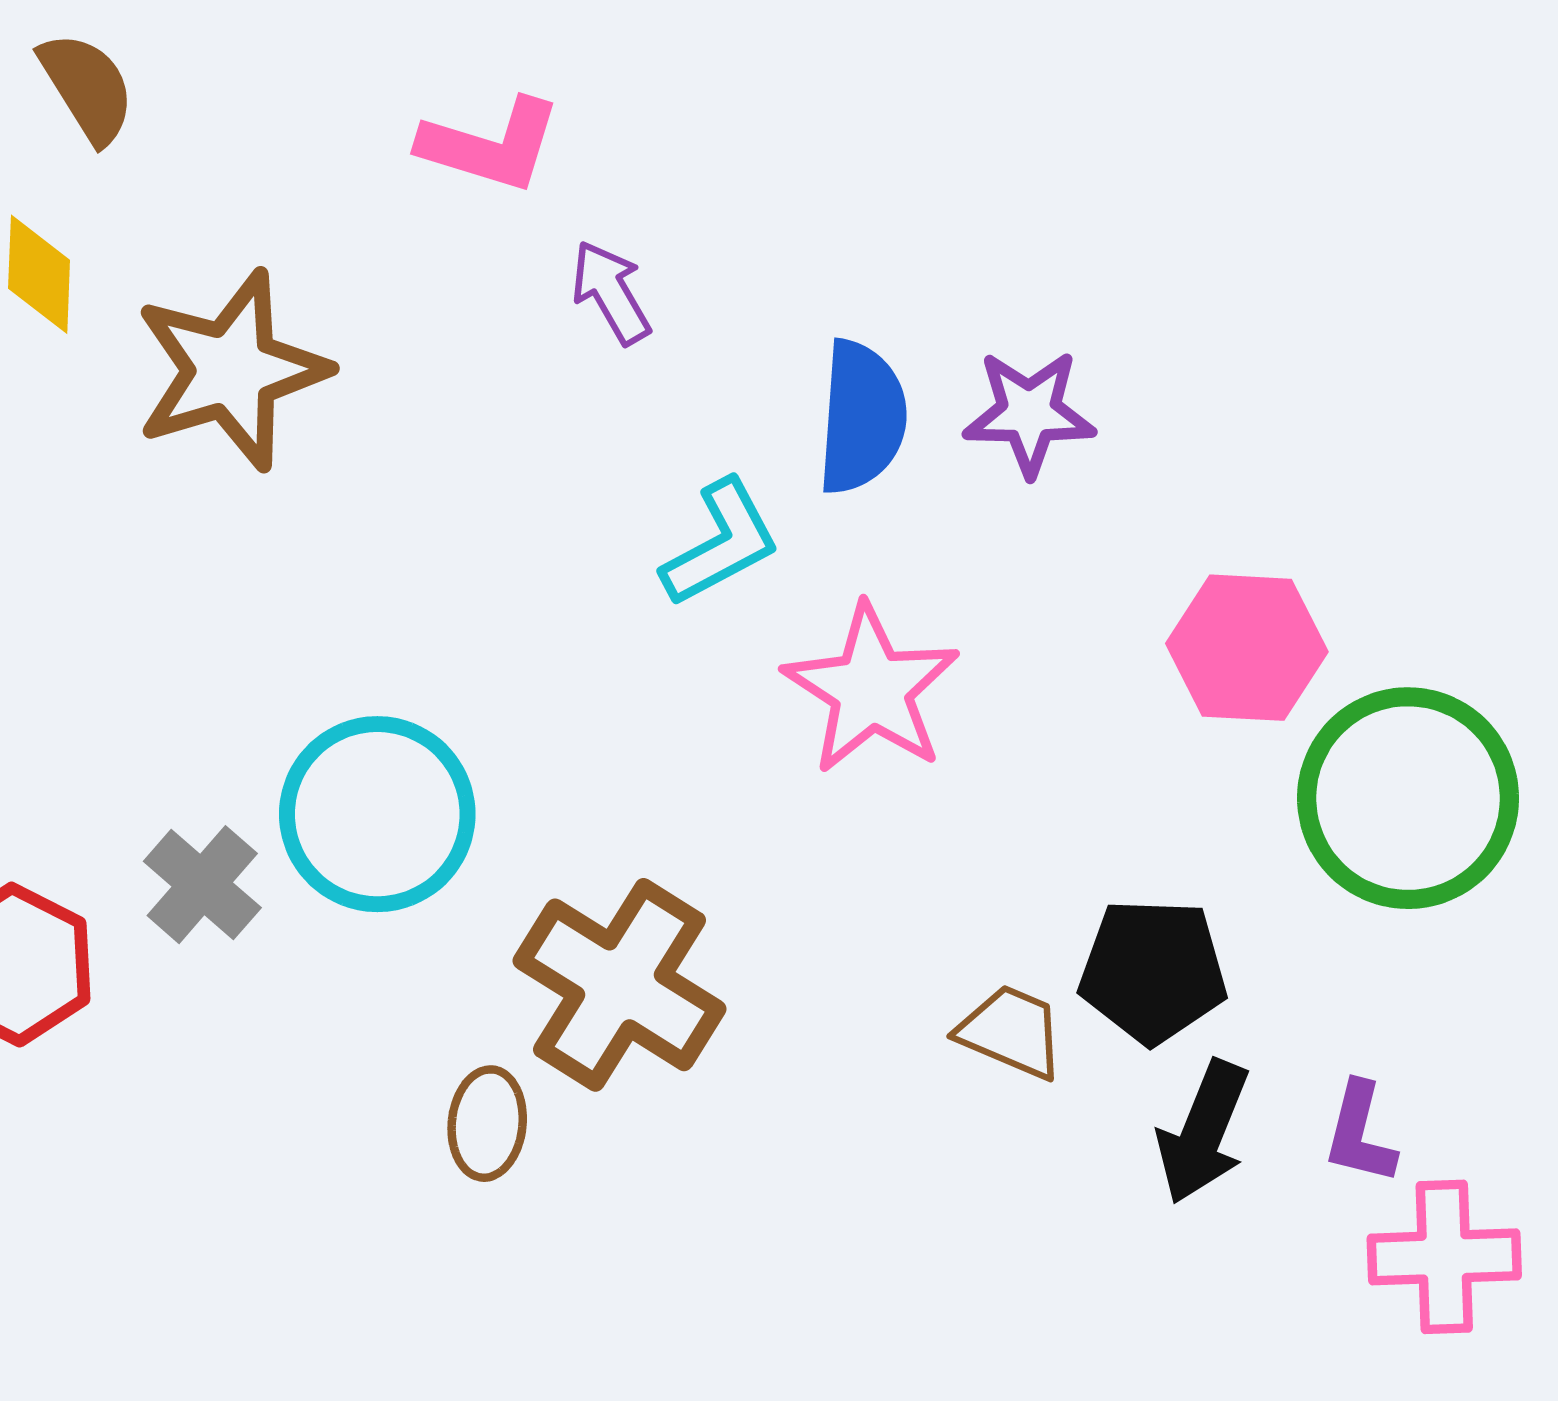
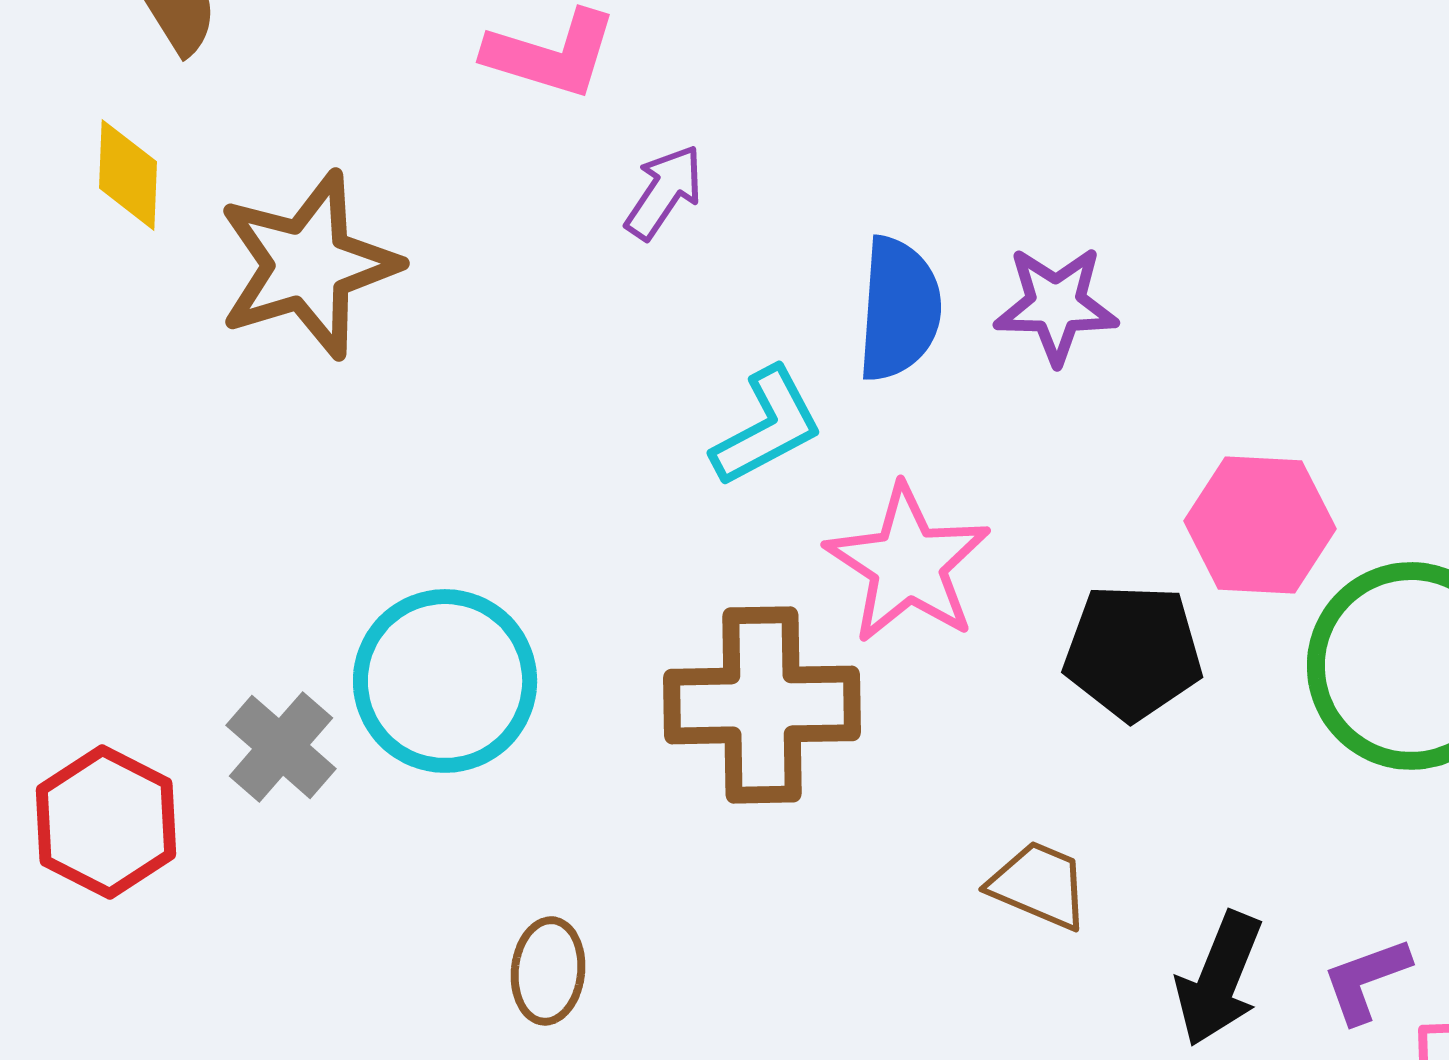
purple arrow: (611, 292) -> (664, 192), turned 64
black pentagon: (1153, 971) -> (1133, 652), moved
brown cross: (619, 985) -> (762, 705), moved, turned -33
purple L-shape: (1360, 1133) -> (1366, 980), turned 56

